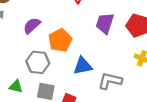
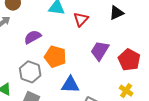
orange pentagon: (60, 40) -> (55, 57), turned 30

